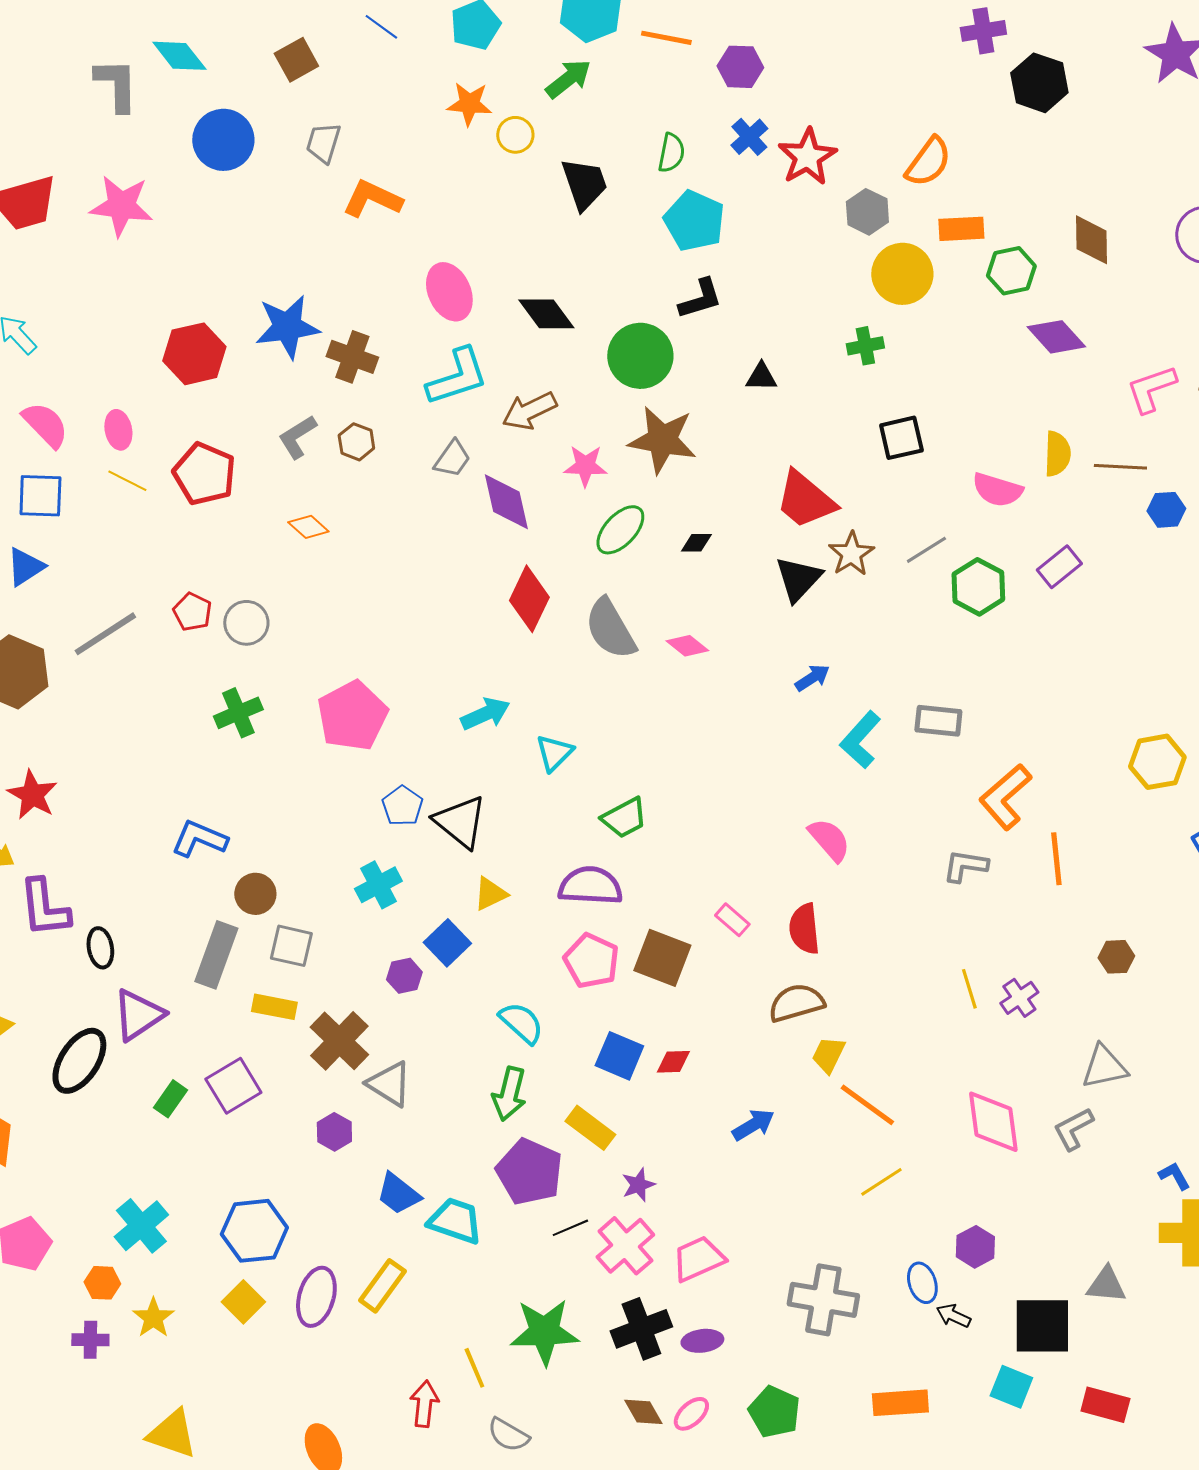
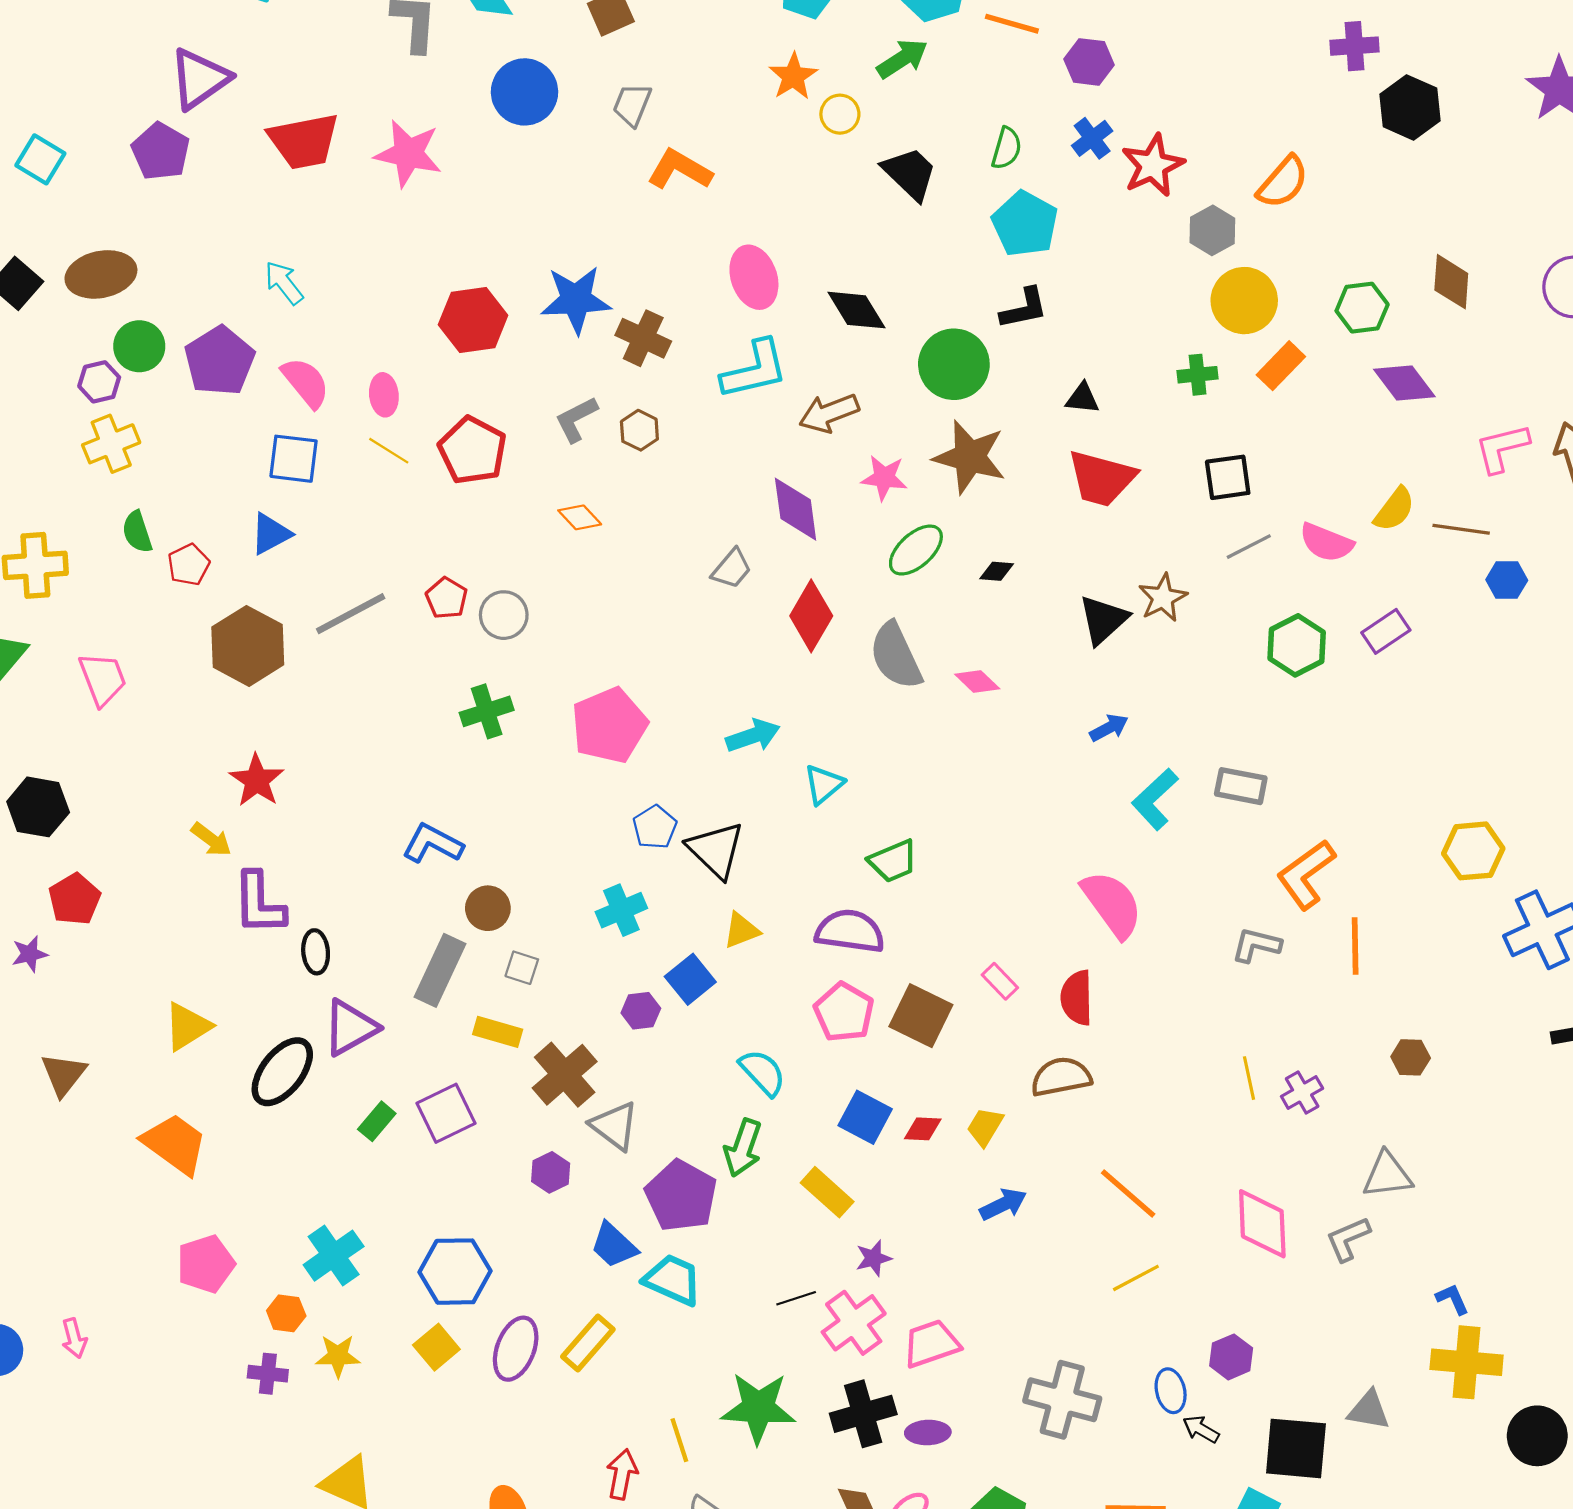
orange star: (469, 104) -> (793, 76), turned 30
black trapezoid: (584, 184) -> (910, 173), turned -32
orange rectangle: (961, 229) -> (1281, 366), moved, turned -48
yellow semicircle: (1057, 454) -> (1394, 509), turned 30
gray trapezoid: (452, 459) -> (732, 569), moved
red trapezoid: (805, 500) -> (1102, 478), moved, turned -30
gray line: (926, 550) -> (1249, 547), moved
pink semicircle: (829, 840) -> (1112, 904), size x1.4
gray square: (291, 946) -> (522, 968), size x0.7
yellow trapezoid: (828, 1055) -> (985, 1127), moved
purple pentagon: (529, 1172) -> (681, 1196), moved
yellow star: (153, 1318) -> (338, 1356), turned 30

